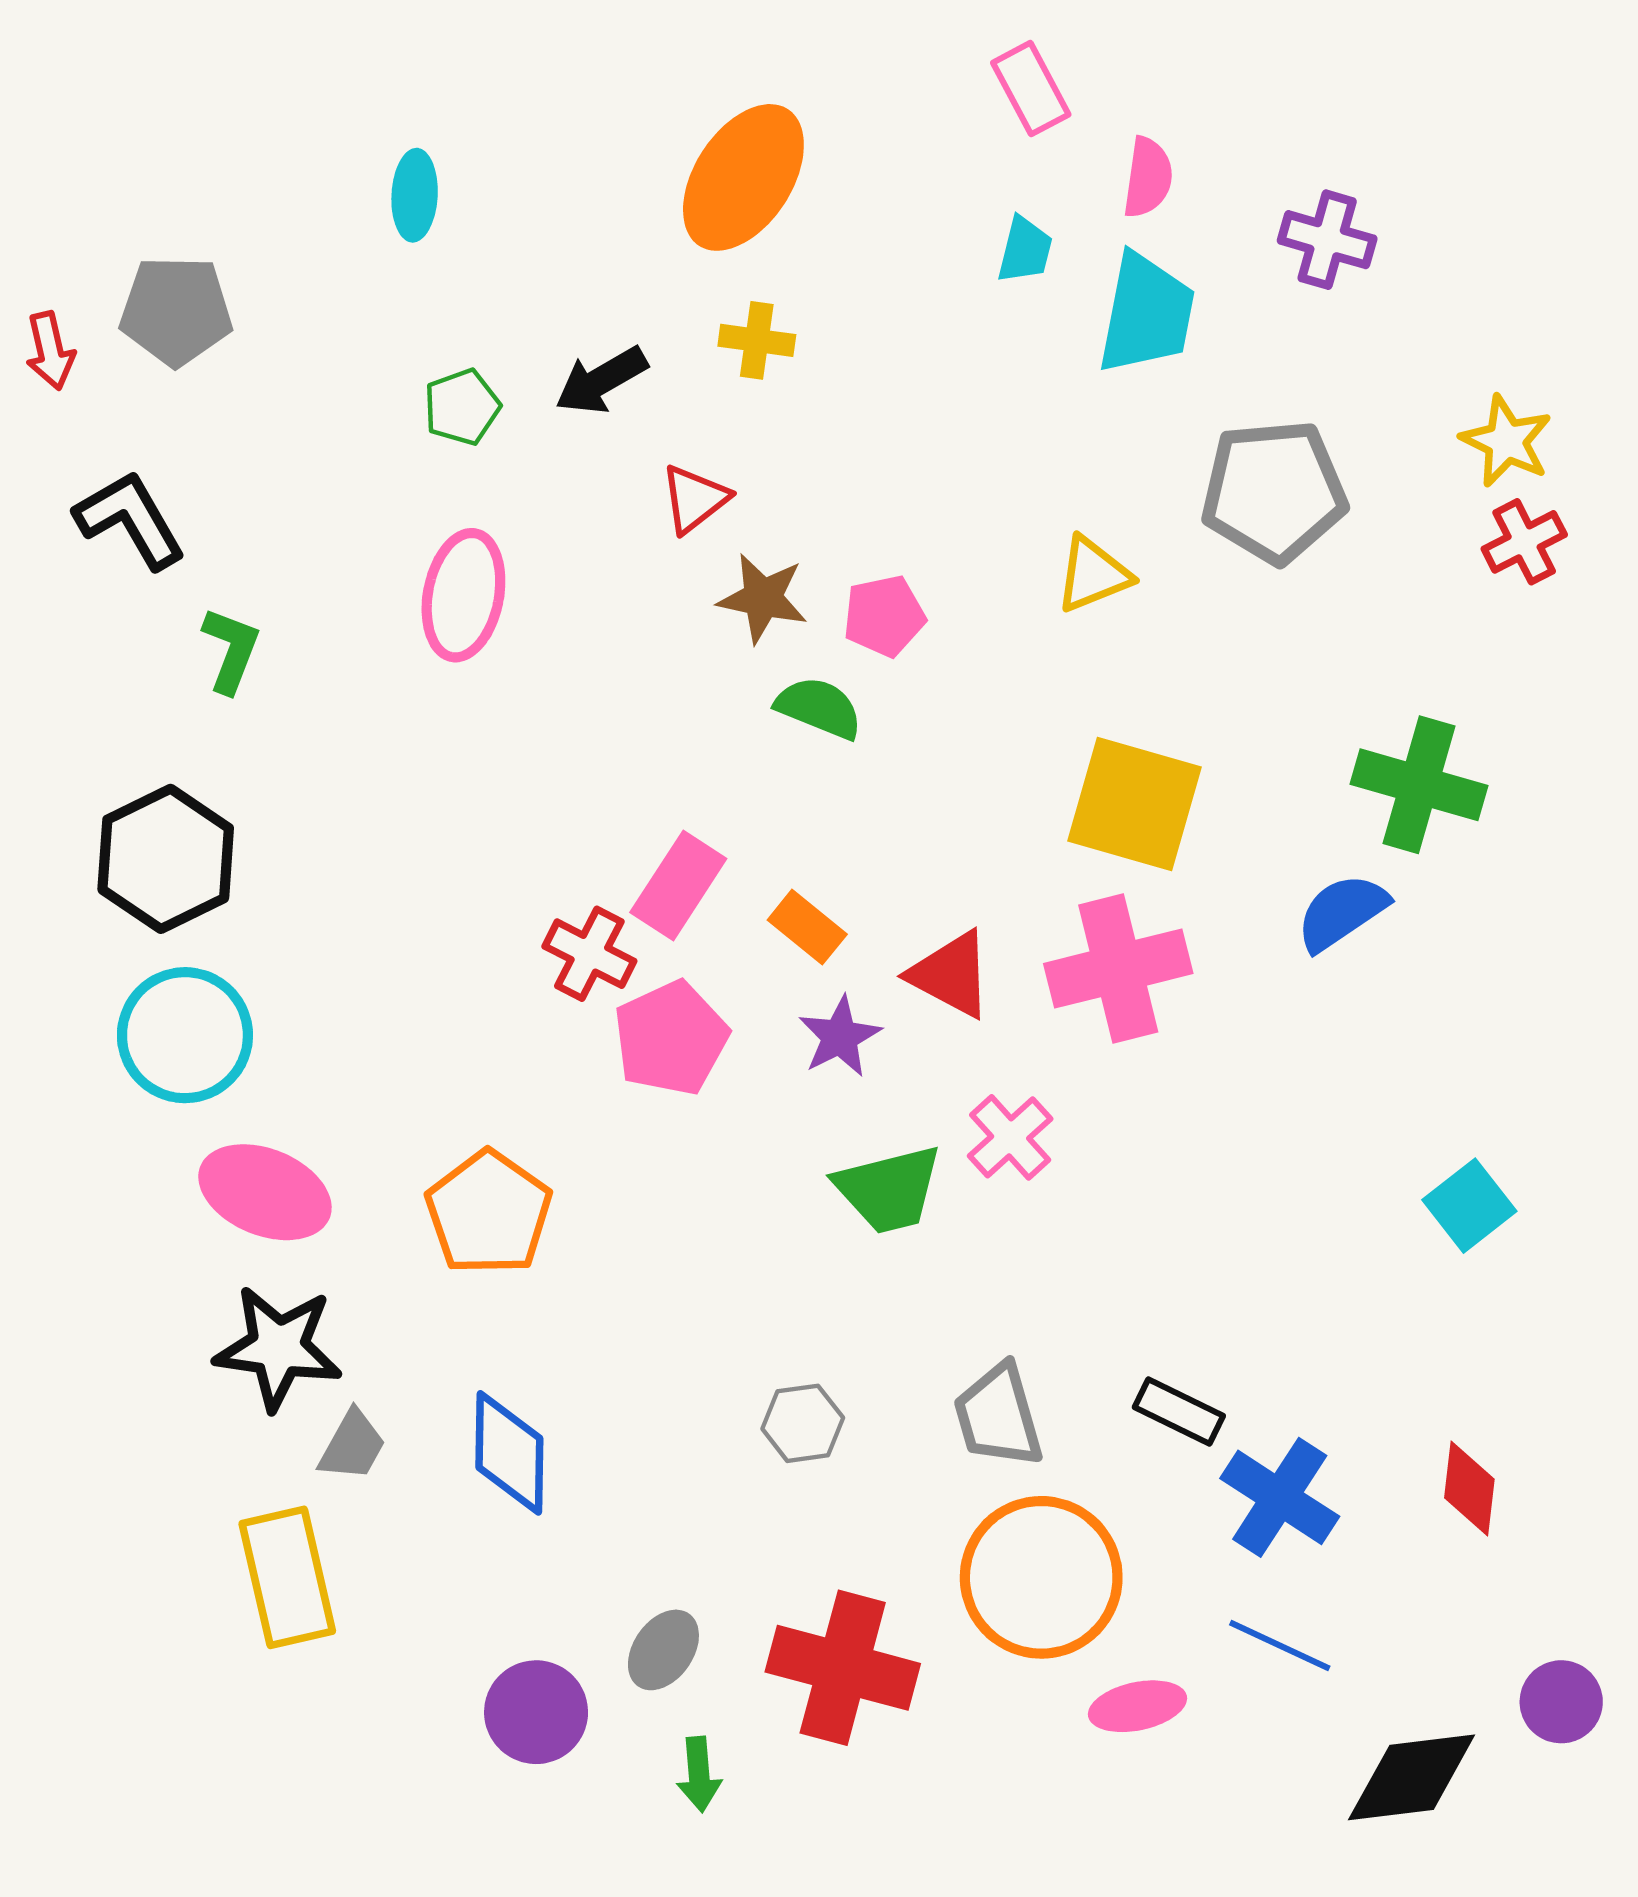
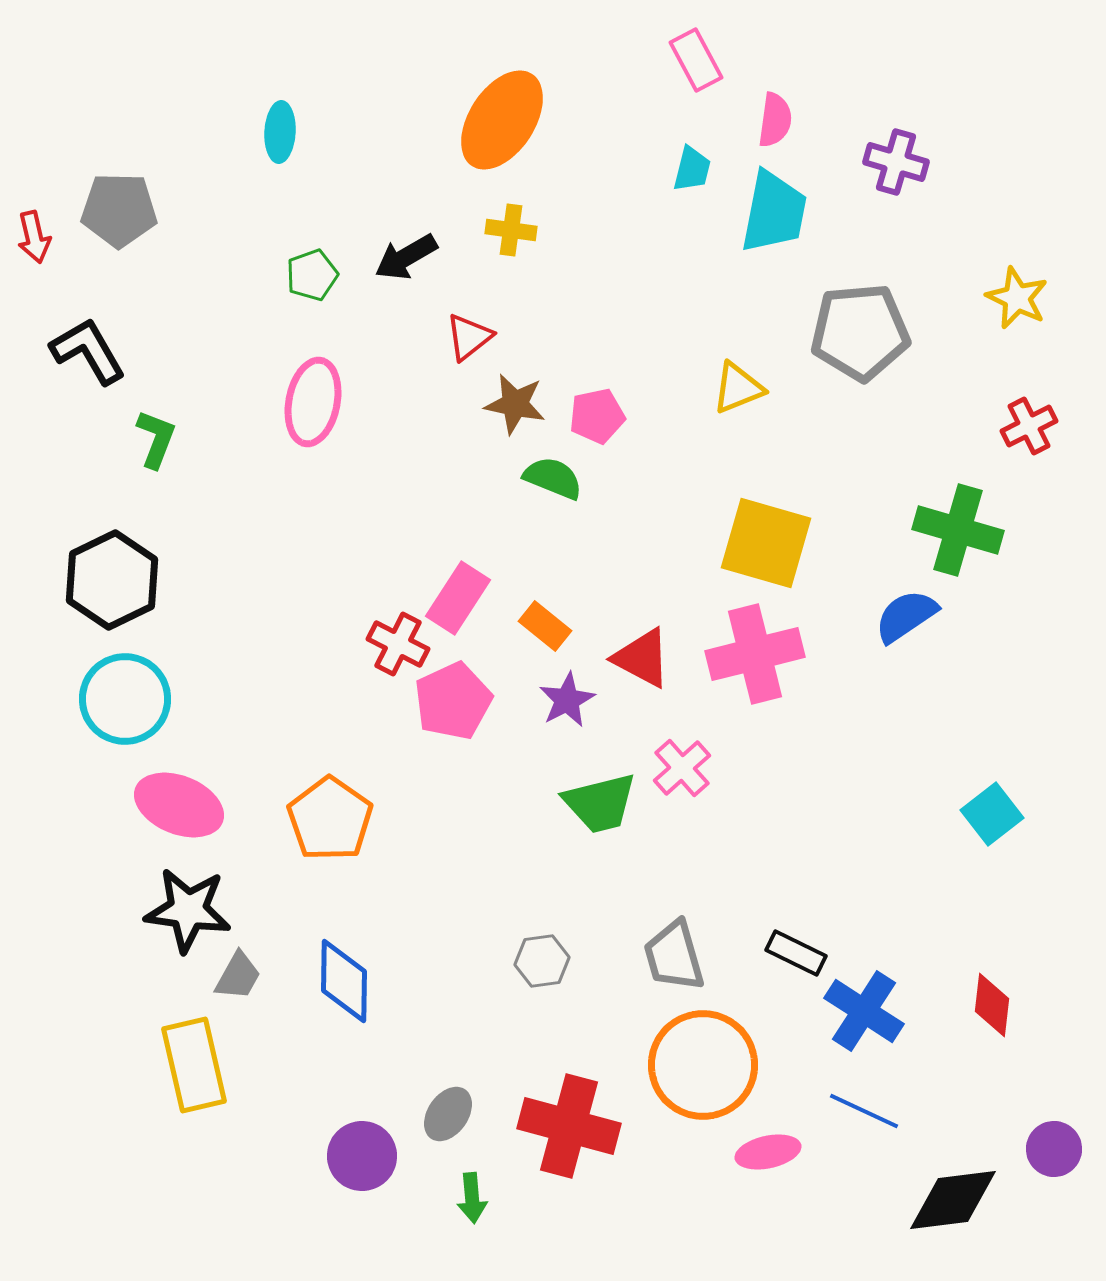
red cross: (1524, 542) -> (1029, 426), moved

